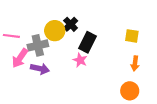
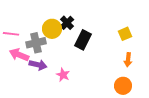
yellow square: (132, 36) -> (125, 34), turned -32
pink arrow: (20, 58) -> (19, 55), turned 78
pink star: (80, 60) -> (63, 75), moved

